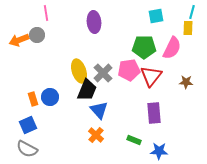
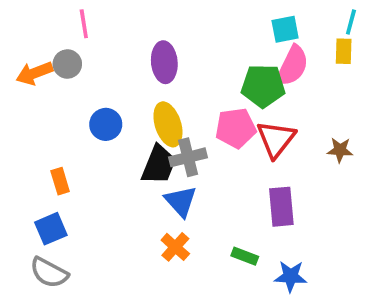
purple ellipse: (94, 22) -> (164, 62), moved
pink semicircle: (172, 48) -> (292, 66), moved
yellow ellipse: (79, 71) -> (168, 124), moved
gray cross: (103, 73) -> (188, 157), moved, turned 30
blue circle: (50, 97) -> (106, 124), moved

